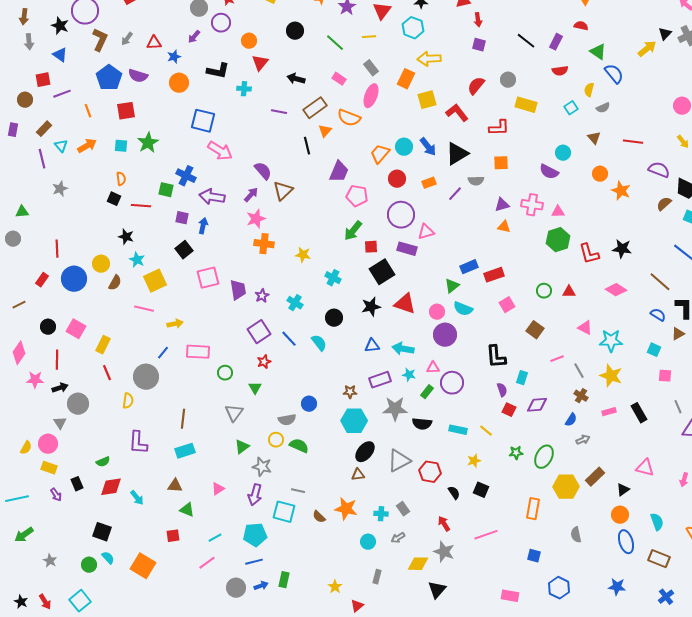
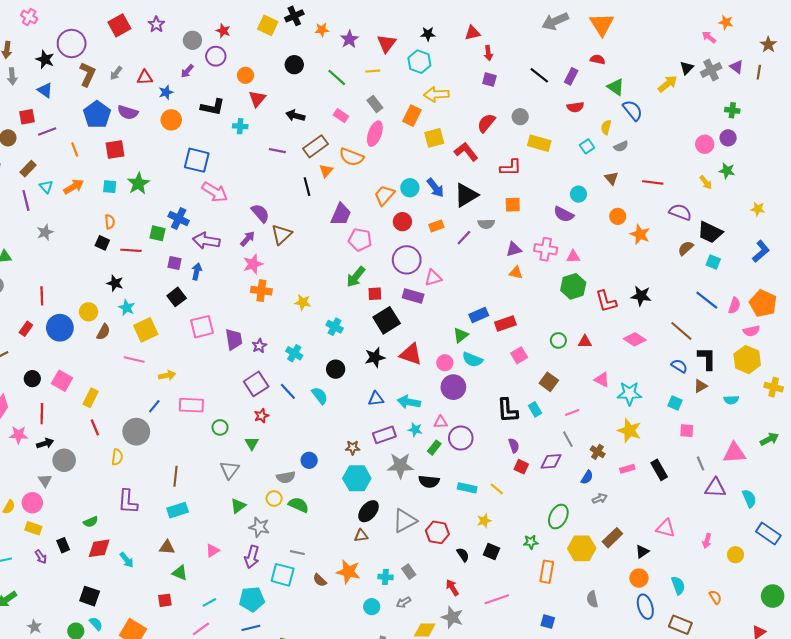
gray line: (579, 371) -> (568, 439), moved
cyan rectangle: (522, 378) -> (535, 409), moved, turned -48
green star: (516, 453) -> (531, 542), moved

